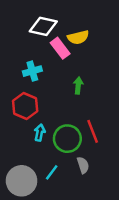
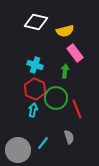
pink rectangle: (60, 48) -> (75, 53), moved
cyan cross: (32, 71) -> (35, 65), moved, turned 35
red hexagon: (25, 106) -> (35, 89), moved
green circle: (67, 139) -> (56, 98), moved

